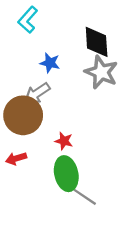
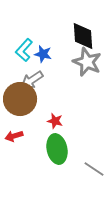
cyan L-shape: (28, 20) -> (24, 50), moved
gray line: (85, 197) -> (94, 169), moved

